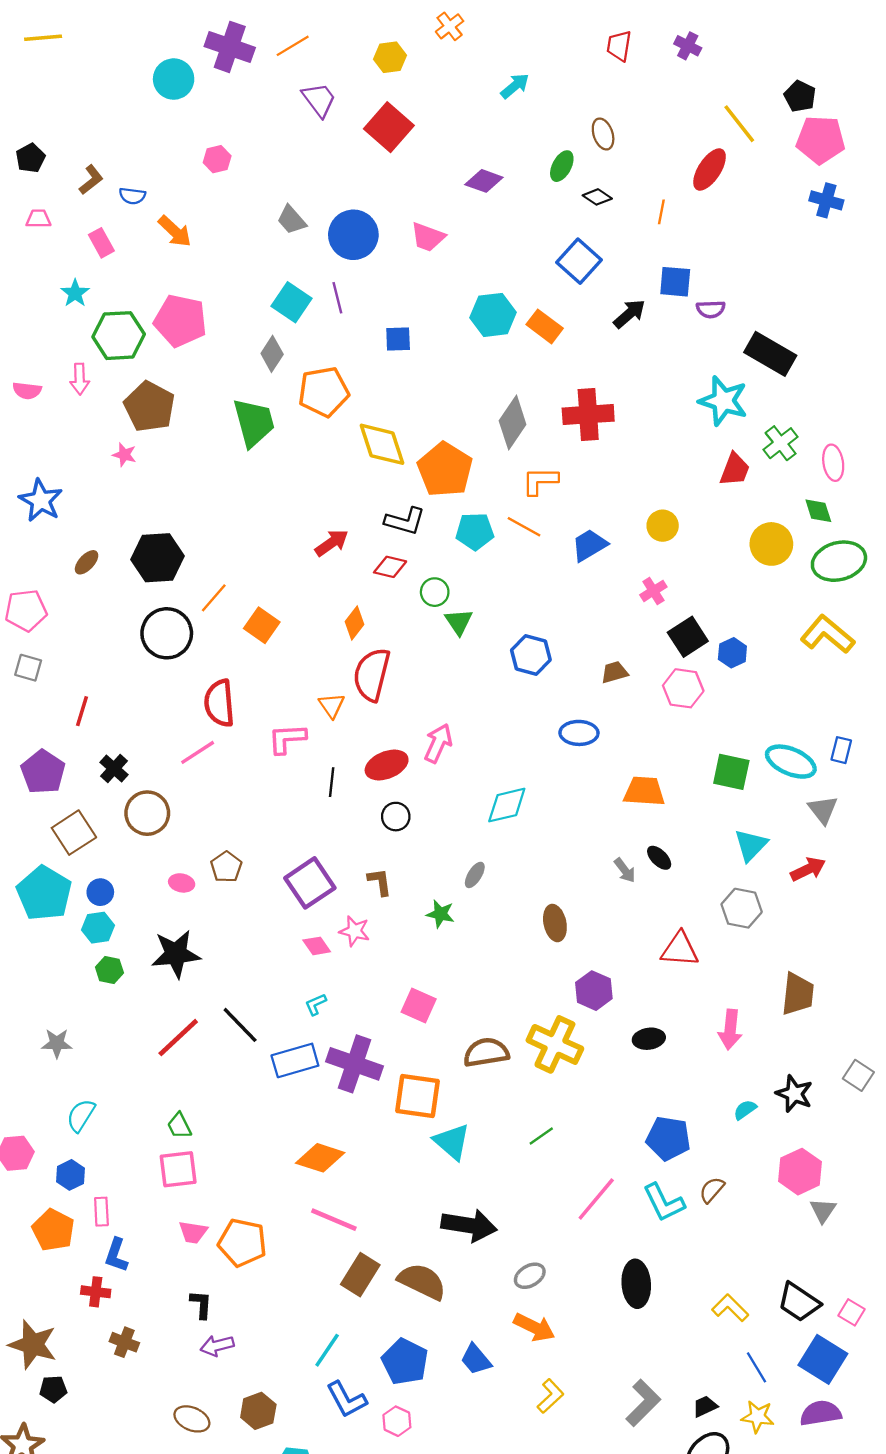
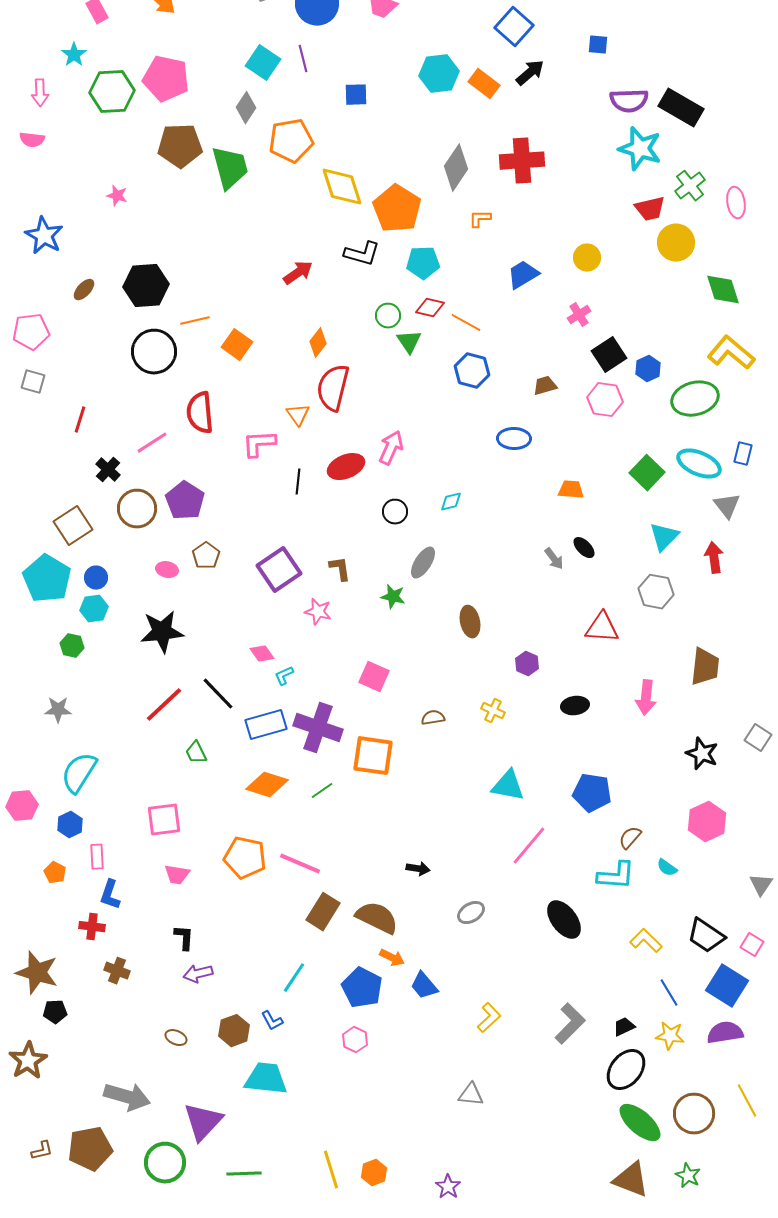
blue square: (675, 282) -> (598, 45), size x0.7
purple semicircle: (711, 309) -> (629, 101), moved, size x1.5
black arrow: (629, 314) -> (530, 73), moved
pink arrow: (80, 379) -> (40, 93), moved
brown pentagon: (150, 407) -> (180, 146), moved, turned -30
red trapezoid: (735, 470) -> (650, 209), turned 56
orange L-shape: (540, 481) -> (480, 219), size x0.7
green diamond: (818, 511) -> (723, 290), moved, size x1.4
orange line: (524, 527) -> (466, 323), moved
yellow circle: (771, 544) -> (676, 243), moved
green ellipse: (839, 561) -> (695, 399), moved
red diamond: (390, 567) -> (430, 308), moved
orange line: (214, 598) -> (195, 321), turned 36
pink line: (198, 752) -> (152, 443), moved
purple pentagon: (43, 772) -> (185, 501), moved
green square: (731, 772) -> (647, 473), turned 32
orange trapezoid: (644, 791) -> (571, 490), size x0.7
cyan diamond: (507, 805) -> (451, 502), size x0.6
black circle: (396, 817) -> (395, 512), moved
red arrow: (808, 869) -> (714, 558), turned -72
gray ellipse: (475, 875) -> (423, 563), size x1.4
brown ellipse: (555, 923) -> (470, 622), moved
pink diamond: (317, 946) -> (262, 654), moved
green hexagon: (109, 970) -> (72, 646), moved
purple hexagon: (594, 991) -> (527, 664), size x0.7
yellow cross: (555, 1044) -> (493, 711), size x0.5
brown semicircle: (486, 1052) -> (433, 718), size x0.6
cyan semicircle: (745, 1110) -> (667, 868), moved, turned -110
cyan semicircle: (81, 1115) -> (79, 773), size x1.4
green trapezoid: (179, 1126) -> (196, 753), moved
green line: (541, 1136) -> (322, 791), moved
cyan triangle: (452, 1142) -> (508, 786), moved, turned -30
orange diamond: (320, 1158) -> (267, 785), moved
cyan L-shape: (664, 1202) -> (616, 876), moved, turned -60
gray triangle: (823, 1210) -> (761, 885), moved
black arrow: (469, 1225) -> (418, 869), size x0.5
orange pentagon: (53, 1230) -> (55, 873), size x0.6
orange pentagon: (242, 1243) -> (245, 858), moved
black ellipse: (636, 1284) -> (564, 920), turned -33
orange arrow: (534, 1327) -> (392, 958), moved, size x0.7
blue L-shape: (347, 1399) -> (272, 1021), moved, size x0.6
brown ellipse: (192, 1419) -> (176, 1038), size x0.7

